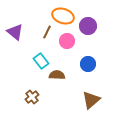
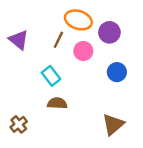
blue circle: (88, 64) -> (117, 72), moved
brown semicircle: (57, 75) -> (57, 103), moved
brown cross: (32, 97) -> (19, 124), moved

